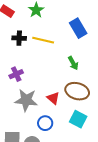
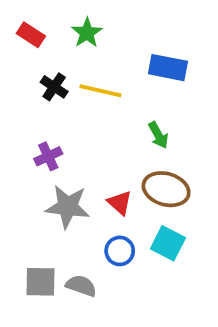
blue rectangle: (78, 28) -> (168, 68), turned -48
black cross: (19, 38) -> (54, 87), turned 32
blue circle: (45, 123) -> (120, 251), moved

